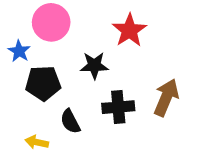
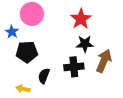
black star: (94, 66) -> (85, 44), moved
black semicircle: (70, 121) -> (44, 76), turned 49

